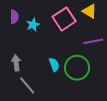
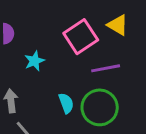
cyan star: (33, 25) -> (34, 61), moved
purple line: (93, 41) -> (106, 68), moved

